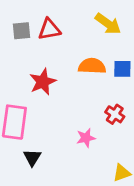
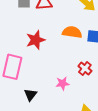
black triangle: (32, 158) -> (30, 95), moved

